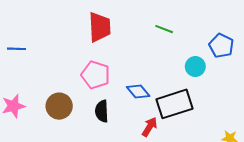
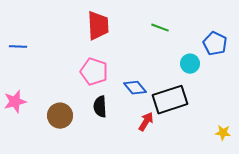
brown circle: (59, 106) -> (60, 116), moved

